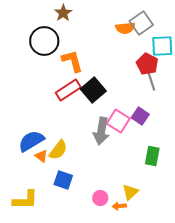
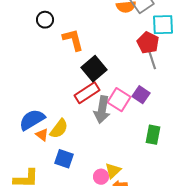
black circle: (44, 41) -> (45, 20), size x0.6
red rectangle: (68, 90) -> (87, 93), moved
yellow triangle: (130, 192) -> (113, 171), moved

